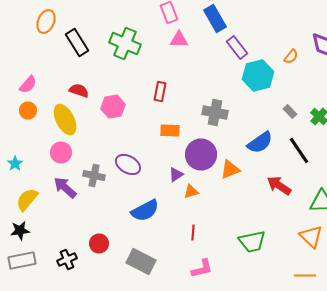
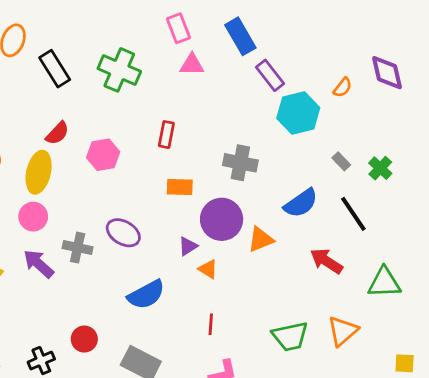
red semicircle: (79, 90) -> (57, 133), turned 114
yellow ellipse: (65, 120) -> (39, 172), turned 40
orange triangle: (191, 192) -> (208, 269), turned 49
orange triangle: (311, 236) -> (343, 331), moved, turned 35

